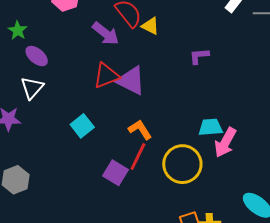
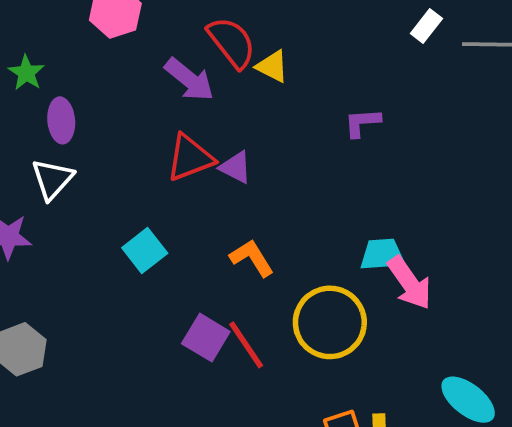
purple ellipse: (37, 56) -> (61, 120), turned 45
purple triangle: (131, 81) -> (236, 167), size x0.6
pink arrow: (225, 142) -> (410, 283), turned -64
red line: (138, 156) -> (246, 345), moved, turned -60

